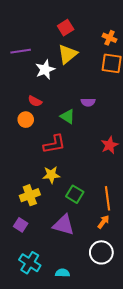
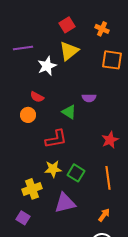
orange cross: (110, 38) -> (102, 29), moved
green square: (75, 194) -> (76, 173), moved
orange line: (107, 198) -> (108, 178), moved
purple triangle: (64, 225) -> (65, 203), moved, turned -30

